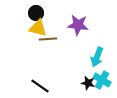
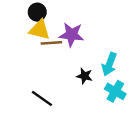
purple star: (78, 25) -> (72, 35), moved
black star: (88, 83) -> (85, 76), moved

